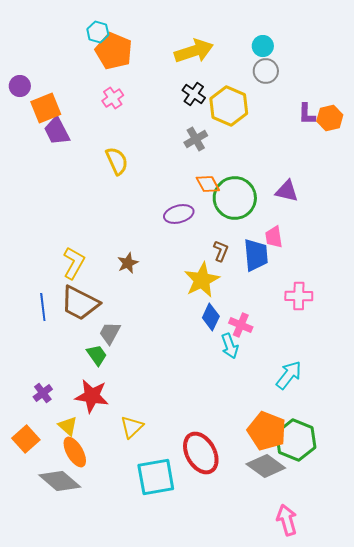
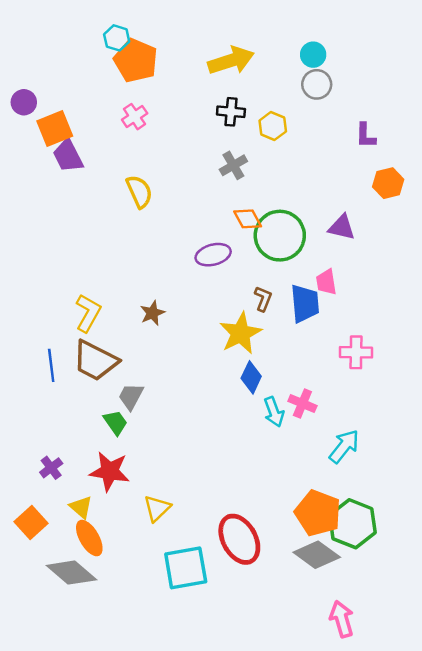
black cross: (194, 94) -> (231, 112), turned -30
yellow hexagon: (229, 106) -> (273, 126), size x0.6
orange hexagon: (330, 118) -> (388, 183), moved
pink cross: (241, 325) -> (302, 403), moved

